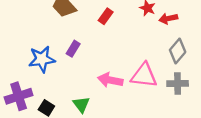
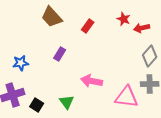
blue star: (42, 59) -> (21, 63), moved, size x0.7
pink triangle: (144, 75) -> (127, 97), moved

